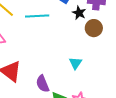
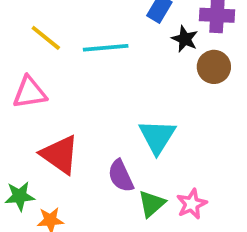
cyan triangle: (76, 63) -> (157, 137), moved, size x1.5

